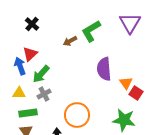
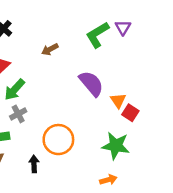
purple triangle: (130, 23) -> (123, 27), size x0.6
green L-shape: (91, 31) -> (97, 35), moved
purple semicircle: (104, 69) -> (91, 83), turned 145

